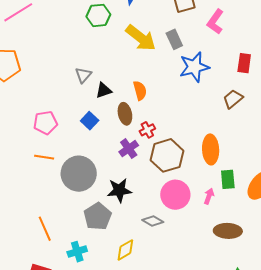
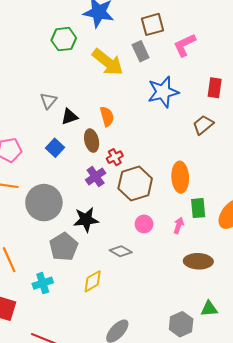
pink L-shape: (215, 22) -> (185, 45), turned 30
gray rectangle: (174, 39) -> (141, 51), moved
pink circle: (175, 195) -> (144, 224), size x0.6

